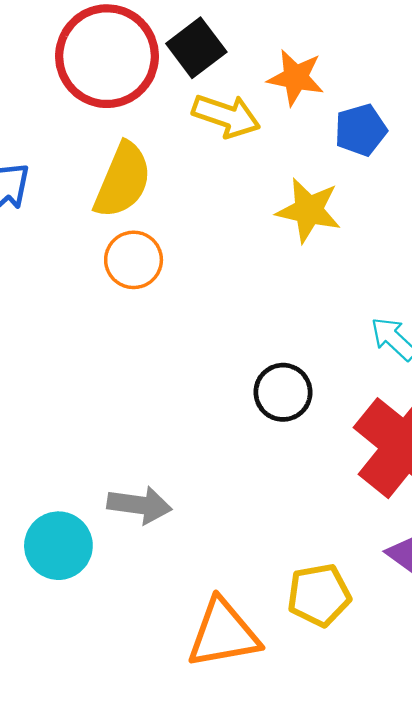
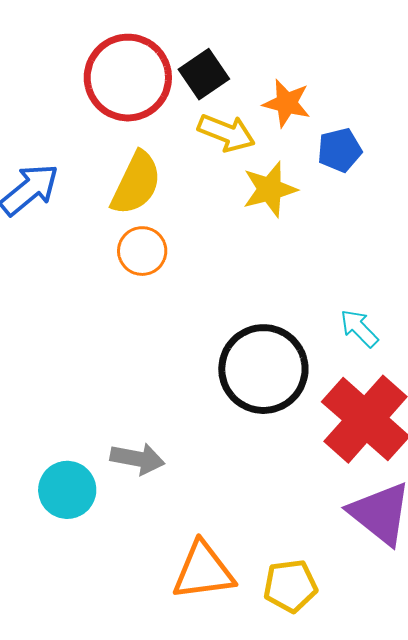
yellow star: (309, 210) -> (270, 189), moved, turned -30
black circle: (283, 392) -> (263, 369), size x1.8
yellow pentagon: (319, 595) -> (290, 586), moved

